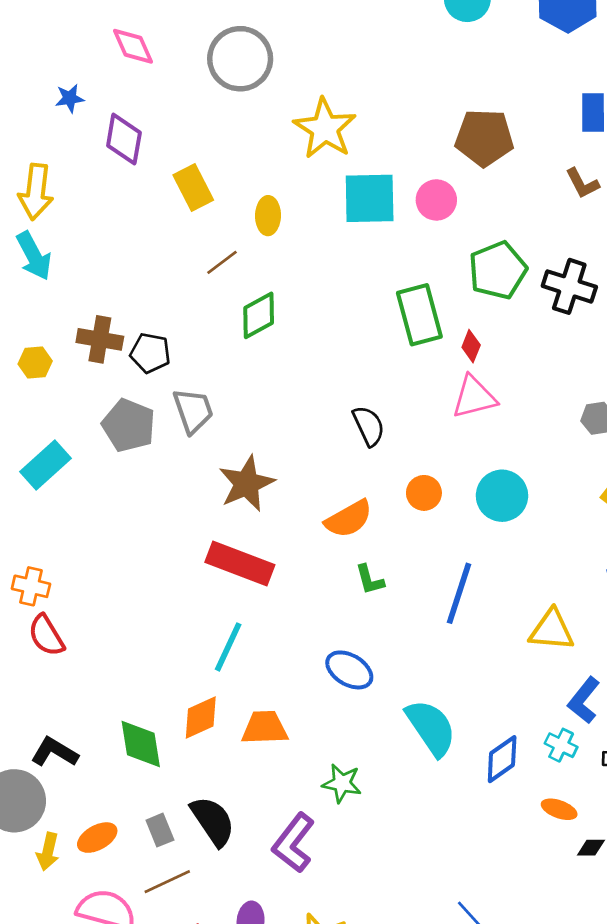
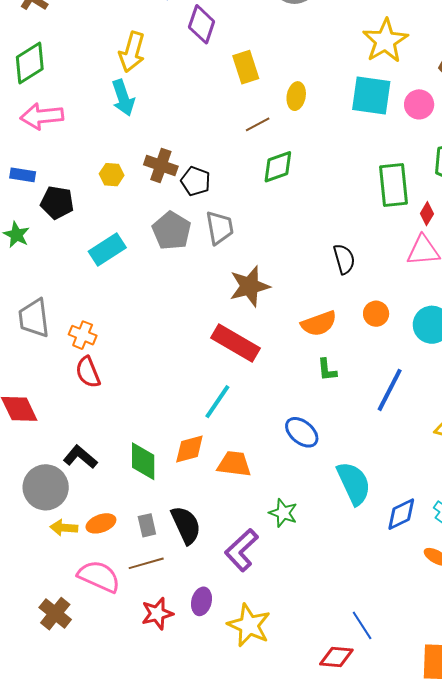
yellow star: (325, 128) -> (385, 41), moved
yellow arrow: (48, 852) -> (64, 528), turned 72

